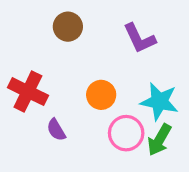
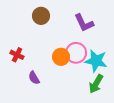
red cross: (28, 92) -> (17, 55), size x0.6
pink circle: (126, 133) -> (76, 53), moved

